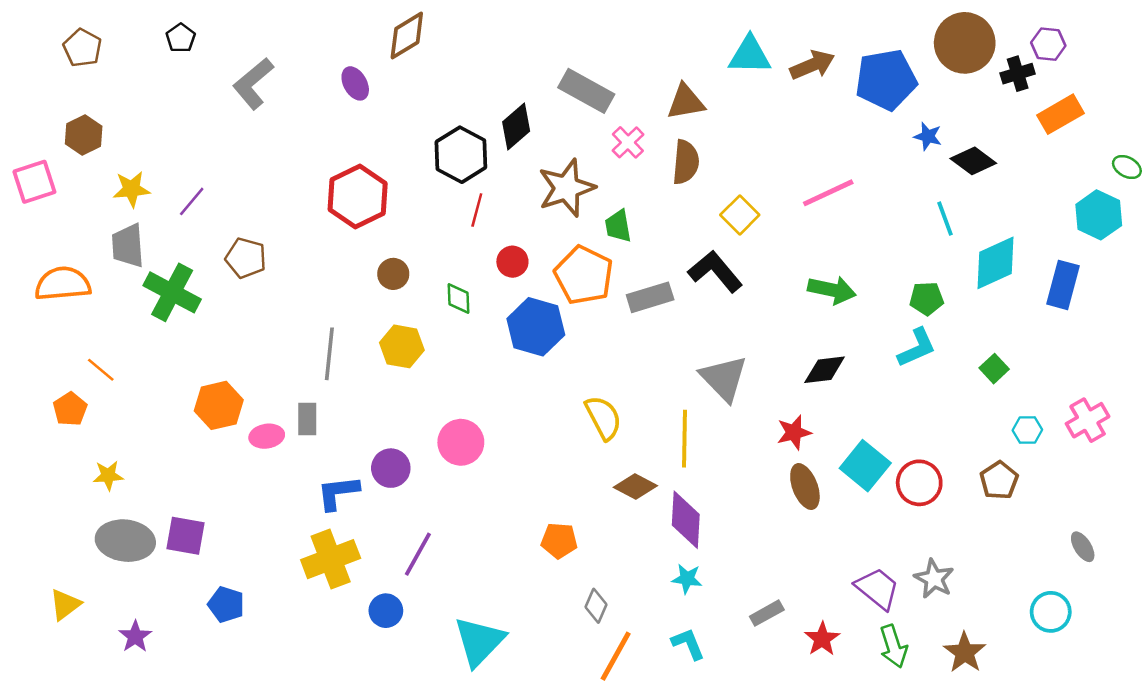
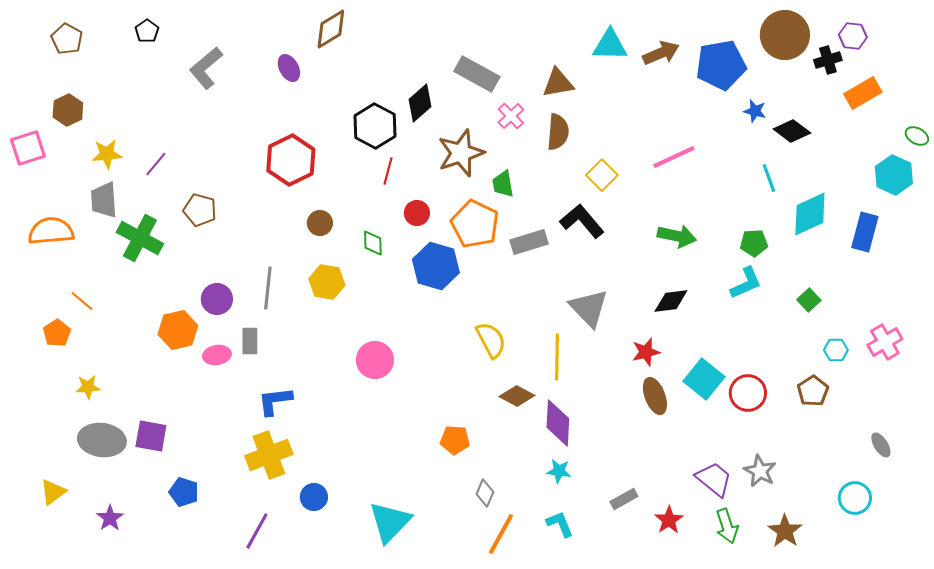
purple circle: (391, 468) -> (217, 299), moved
purple line: (418, 554) -> (257, 531), moved

